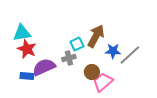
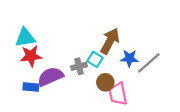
cyan square: (77, 44) -> (95, 59), moved, turned -32
red star: (27, 49) -> (31, 56), turned -30
pink trapezoid: (103, 82) -> (118, 94), turned -60

